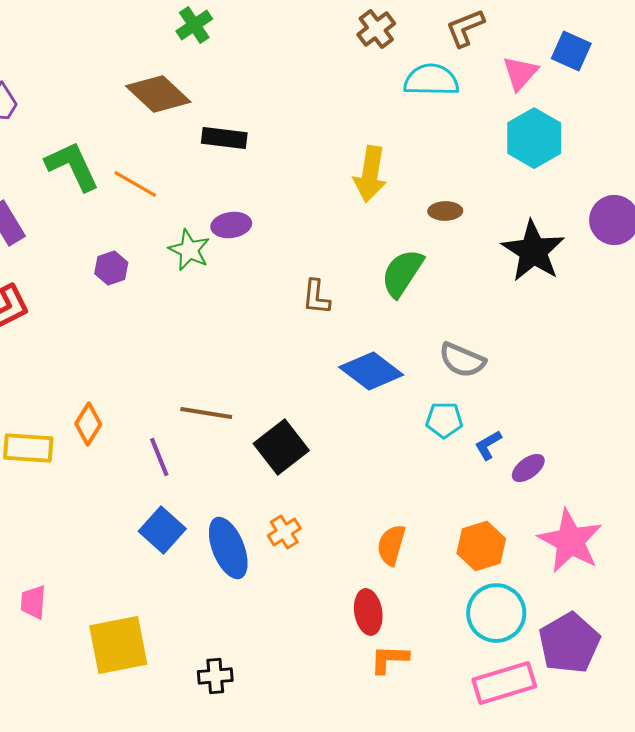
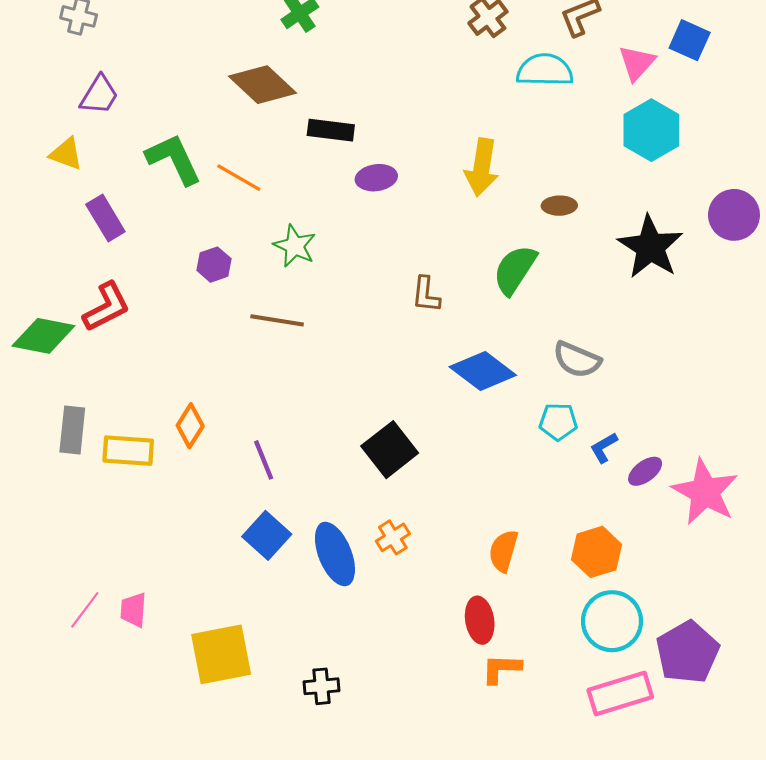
purple ellipse: (231, 225) -> (376, 178), moved
brown line: (206, 413) -> (277, 320), moved
pink star: (570, 541) -> (705, 492), moved

